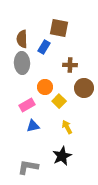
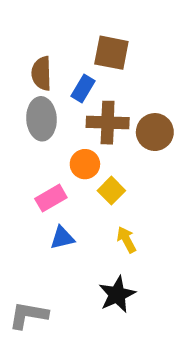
brown cross: (70, 65) -> (108, 123), moved, size x1.5
brown circle: (84, 88) -> (155, 132), moved
gray L-shape: (28, 167) -> (28, 315), moved

